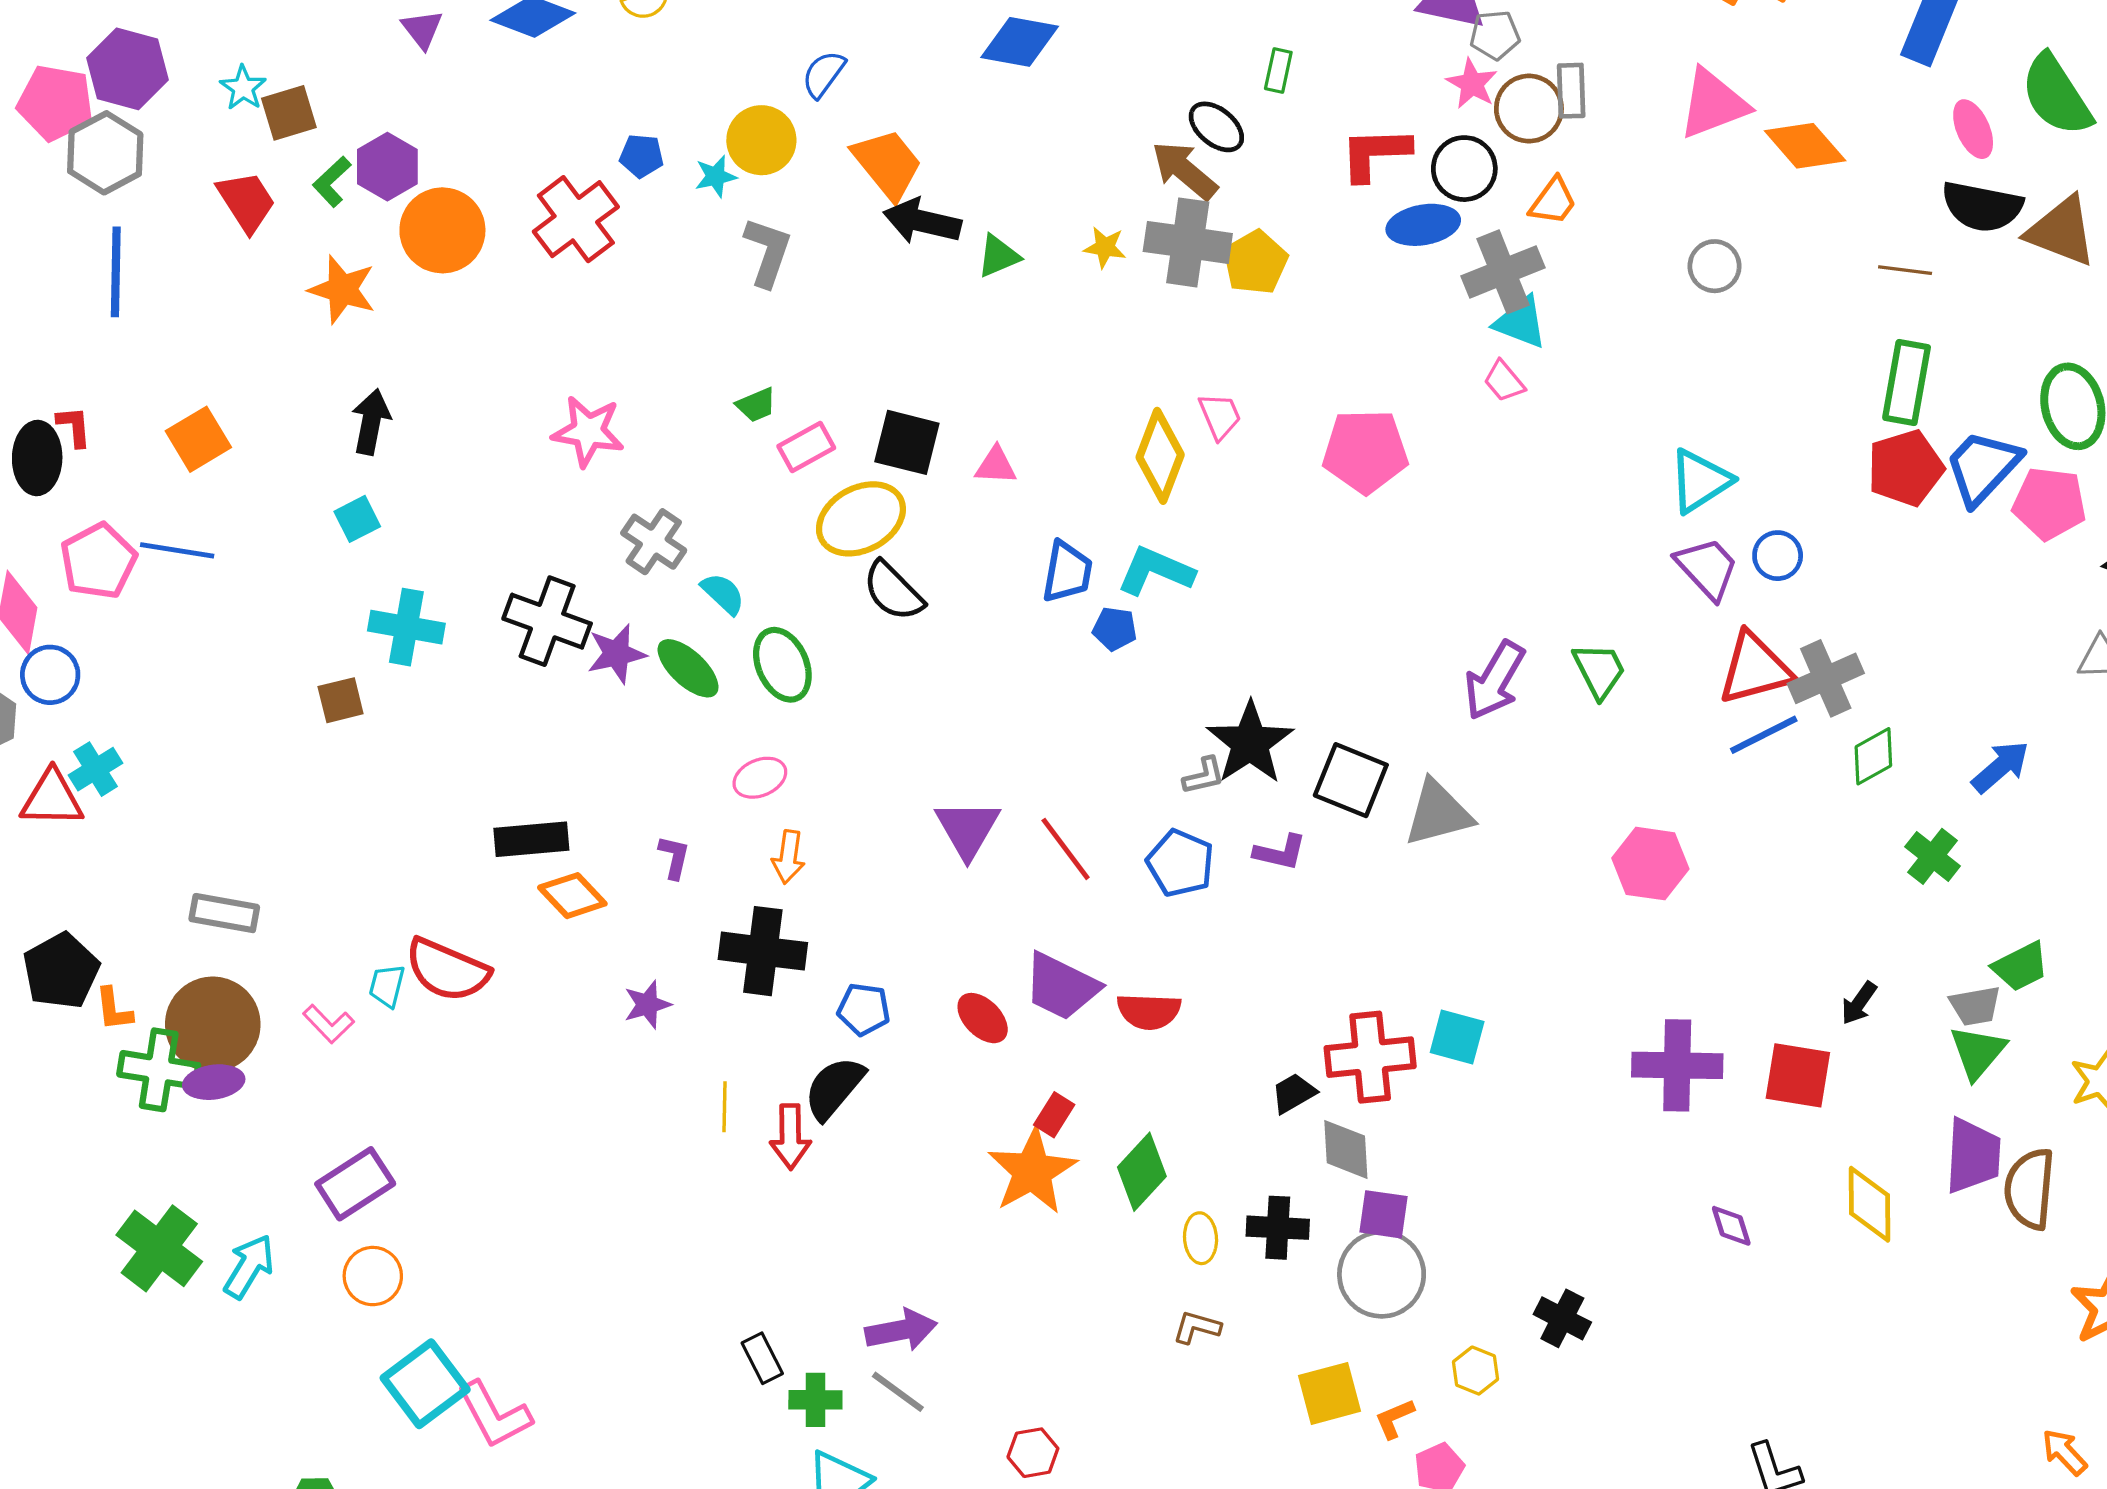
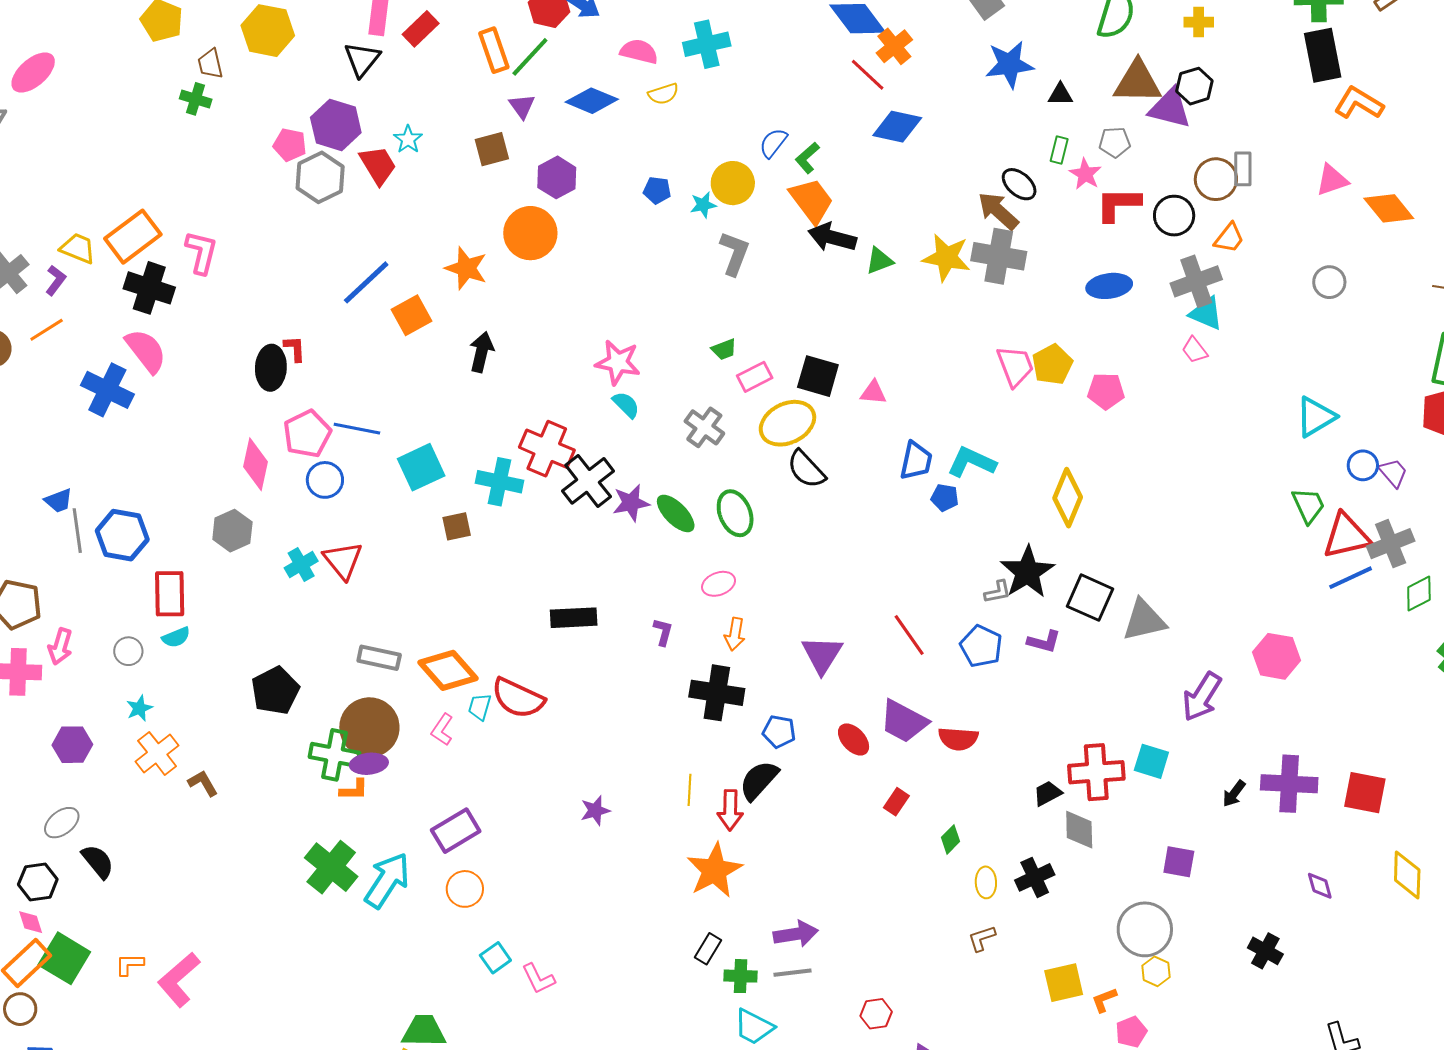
gray pentagon: (1495, 35) -> (1115, 142), moved
pink star: (1472, 84) -> (1085, 174), moved
pink pentagon: (56, 103) -> (290, 145), size x0.7
pink triangle: (1713, 104) -> (1332, 180), size x0.7
brown square: (289, 113) -> (492, 149), moved
purple hexagon: (387, 167) -> (557, 177), moved
green L-shape: (332, 182) -> (807, 158), moved
red trapezoid: (246, 202) -> (378, 165), moved
red cross: (576, 219) -> (547, 449), moved, turned -32
blue ellipse: (1423, 225) -> (1109, 286), moved
yellow star: (1105, 247) -> (946, 258), size x1.8
yellow pentagon: (1255, 262) -> (1052, 364), moved
blue line: (116, 272) -> (366, 282), moved, turned 44
pink trapezoid: (1220, 416) -> (1015, 366), size x1.4
orange square: (198, 439) -> (412, 315), moved
pink pentagon: (1365, 451) -> (1106, 391), size x0.7
yellow diamond: (1160, 456) -> (1068, 498), moved
cyan square: (357, 519) -> (421, 467), moved, size x1.6
gray cross: (654, 542) -> (704, 427), moved
purple trapezoid: (1707, 568) -> (1393, 473), moved, size x0.7
cyan semicircle: (723, 594) -> (626, 405), moved
black cross: (547, 621) -> (588, 481), turned 30
green trapezoid: (1599, 670) -> (1308, 505), moved
blue circle: (50, 675) -> (325, 480), moved
purple arrow: (1495, 680) -> (1202, 697), moved
red triangle: (52, 798) -> (343, 560), moved, turned 48
purple triangle: (967, 829) -> (822, 655), moved
orange diamond: (572, 896) -> (448, 670), moved, size x1.4
black arrow: (1859, 1003) -> (1234, 794), moved
purple star: (647, 1005) -> (595, 810), moved
orange L-shape: (114, 1009) -> (354, 790), moved, turned -84
pink L-shape: (329, 1024) -> (442, 730), turned 76
orange star: (1032, 1171) -> (714, 870), moved
green diamond: (1142, 1172) -> (950, 839), size x0.6
purple square: (1383, 1214) -> (1179, 862), moved
black cross: (1278, 1228) -> (1035, 877), turned -30
cyan arrow: (249, 1266) -> (387, 880), size x1.4
gray circle: (1382, 1274) -> (1145, 929), moved
black cross: (1562, 1318) -> (1265, 951), moved
brown L-shape: (1197, 1327) -> (982, 938), turned -36
black rectangle: (762, 1358) -> (708, 949), turned 56
cyan square: (425, 1384) -> (495, 958), size x0.6
gray line: (898, 1392) -> (792, 973), turned -45
pink L-shape: (494, 1415) -> (538, 979), size x0.7

